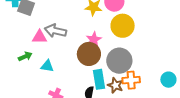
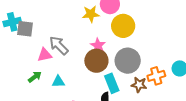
gray arrow: (55, 31) -> (59, 45), turned 45
orange cross: (131, 80) -> (156, 76), moved
brown star: (115, 85) -> (139, 85), moved

